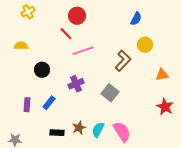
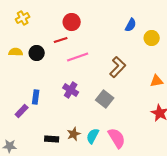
red line: (66, 34) -> (61, 40), turned -64
yellow circle: (145, 45) -> (152, 38), moved
black circle: (42, 70) -> (37, 53), moved
purple cross: (76, 84) -> (71, 90), turned -35
blue rectangle: (49, 103) -> (36, 97), moved, turned -32
purple rectangle: (27, 105) -> (22, 111), turned 40

